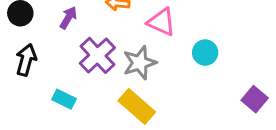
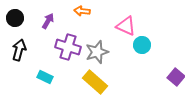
pink triangle: (161, 22) -> (126, 26), moved
purple cross: (97, 55) -> (68, 47), turned -30

